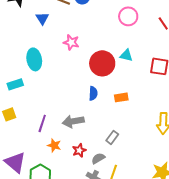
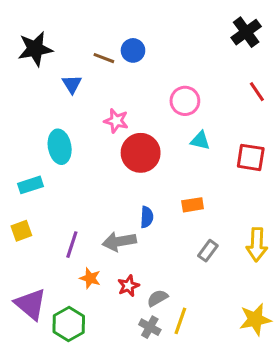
pink circle: (128, 16) -> (185, 101), moved
red circle: (102, 63) -> (141, 153), moved
blue semicircle: (93, 93) -> (147, 217), moved
gray rectangle: (112, 137) -> (208, 251), moved

